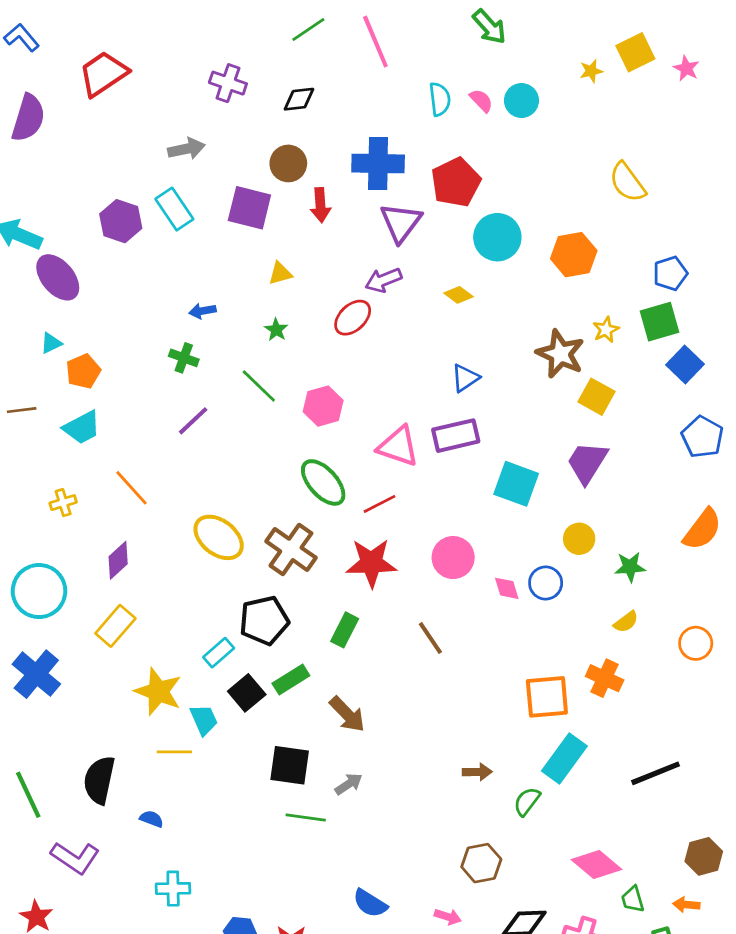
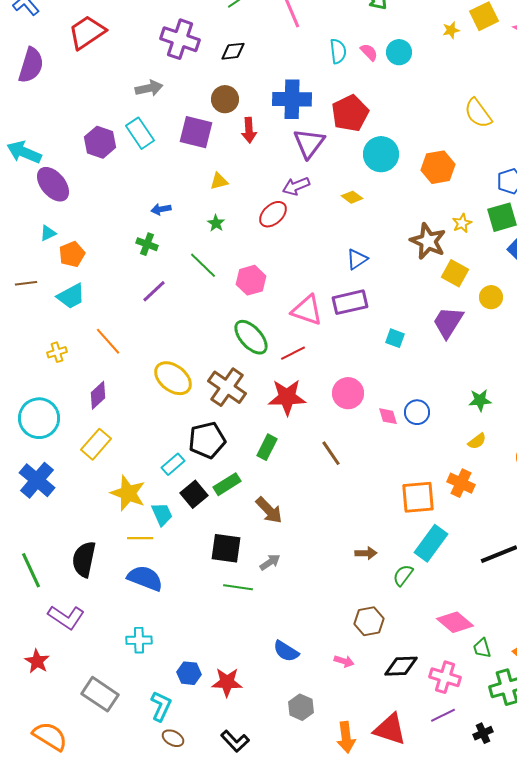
purple cross: (228, 83) -> (180, 39), size x1.4
cyan square: (516, 484) -> (395, 338), size x0.6
yellow circle: (579, 539) -> (491, 297), moved
blue semicircle: (152, 819) -> (145, 578), moved, size x2.0

